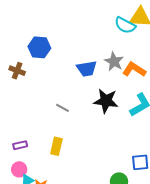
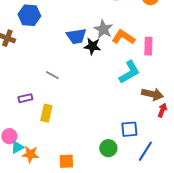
black star: (106, 101) -> (92, 46), moved, size x0.7
purple rectangle: (20, 145) -> (25, 98), moved

